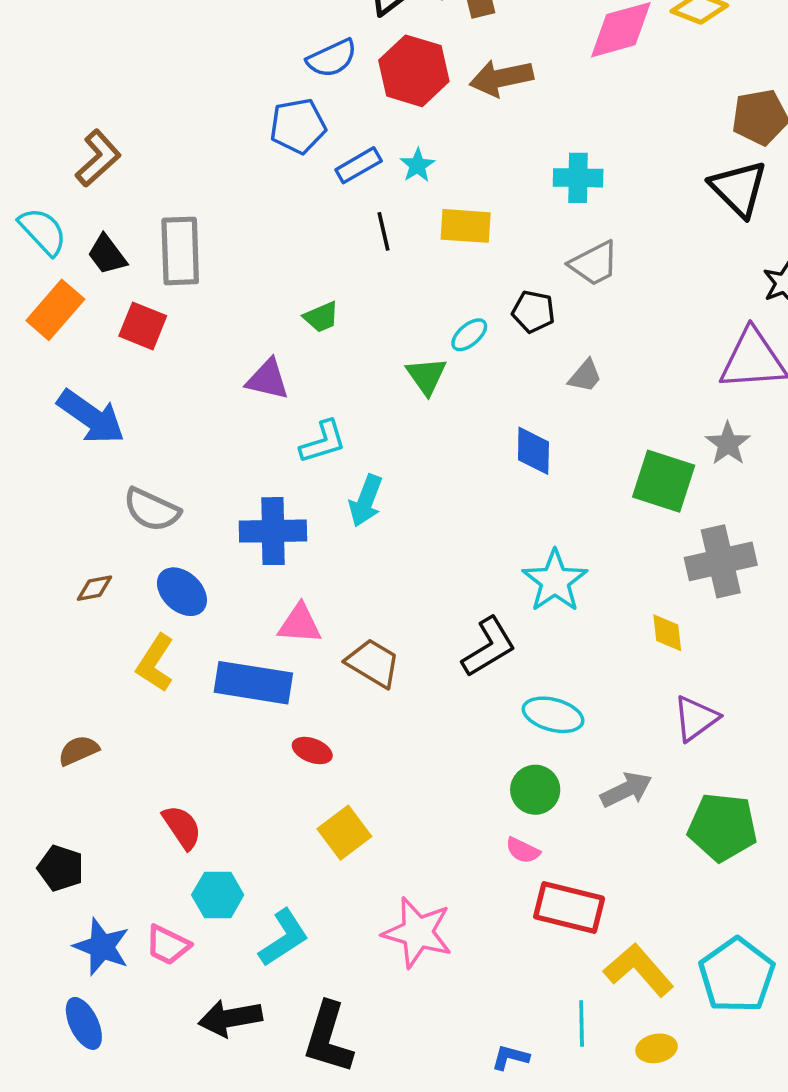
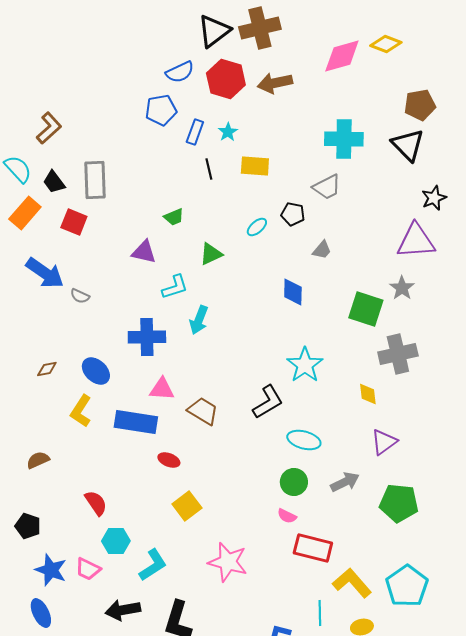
blue rectangle: (359, 165) -> (195, 132), turned -40
cyan cross: (578, 178) -> (344, 139), moved, size x1.4
green triangle: (426, 376) -> (211, 254), moved, turned 40
gray semicircle: (152, 510) -> (80, 296), moved, size x0.6

